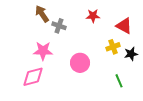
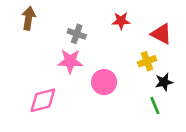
brown arrow: (42, 14) -> (29, 18), moved, turned 42
pink star: (43, 51) -> (70, 61), moved
black star: (131, 54) -> (164, 82), moved

